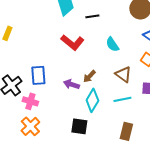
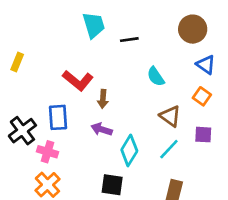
red L-shape: (72, 42) -> (78, 80), moved
brown arrow: (89, 76) -> (103, 99), moved, turned -40
cyan line: (122, 99) -> (169, 149), turned -36

